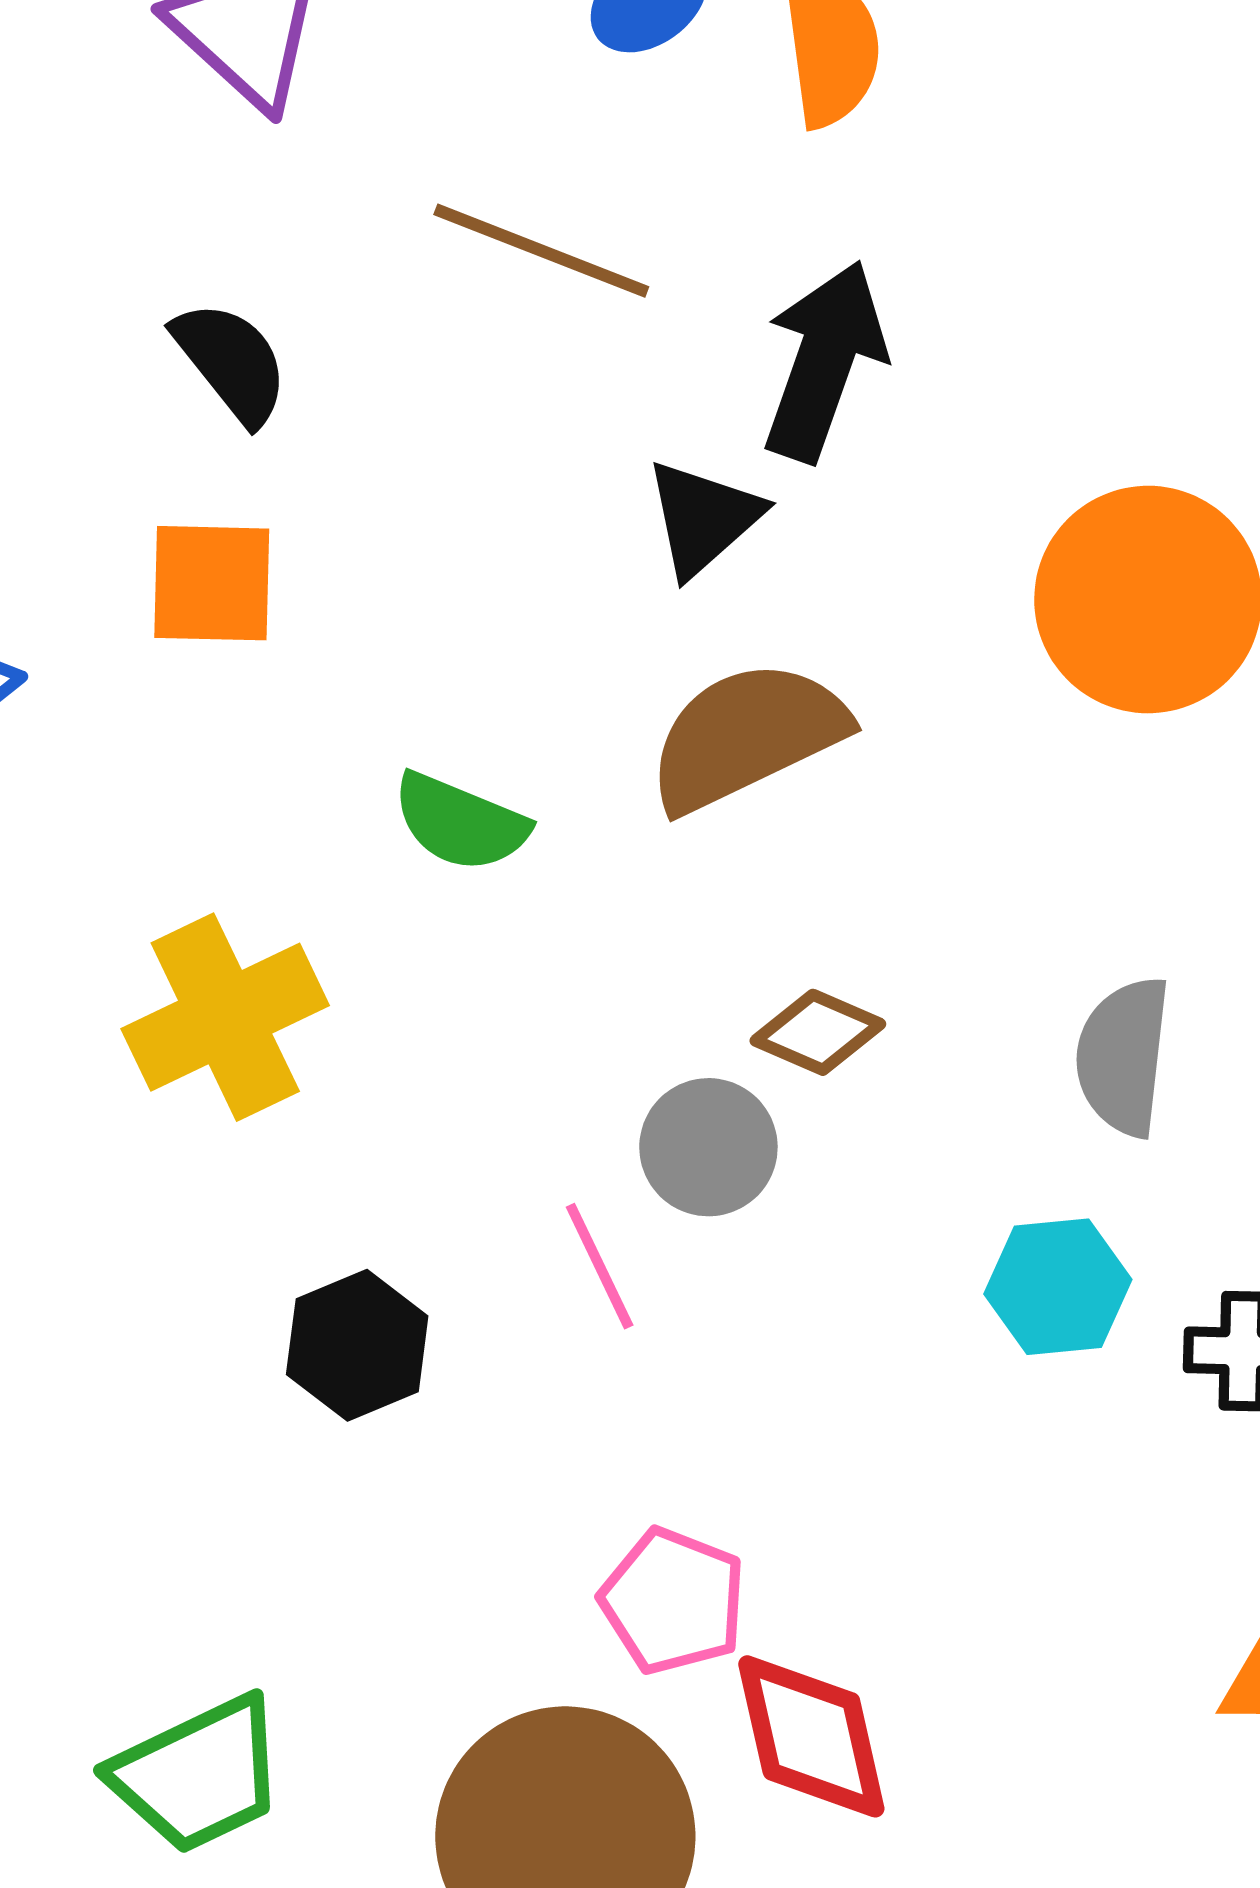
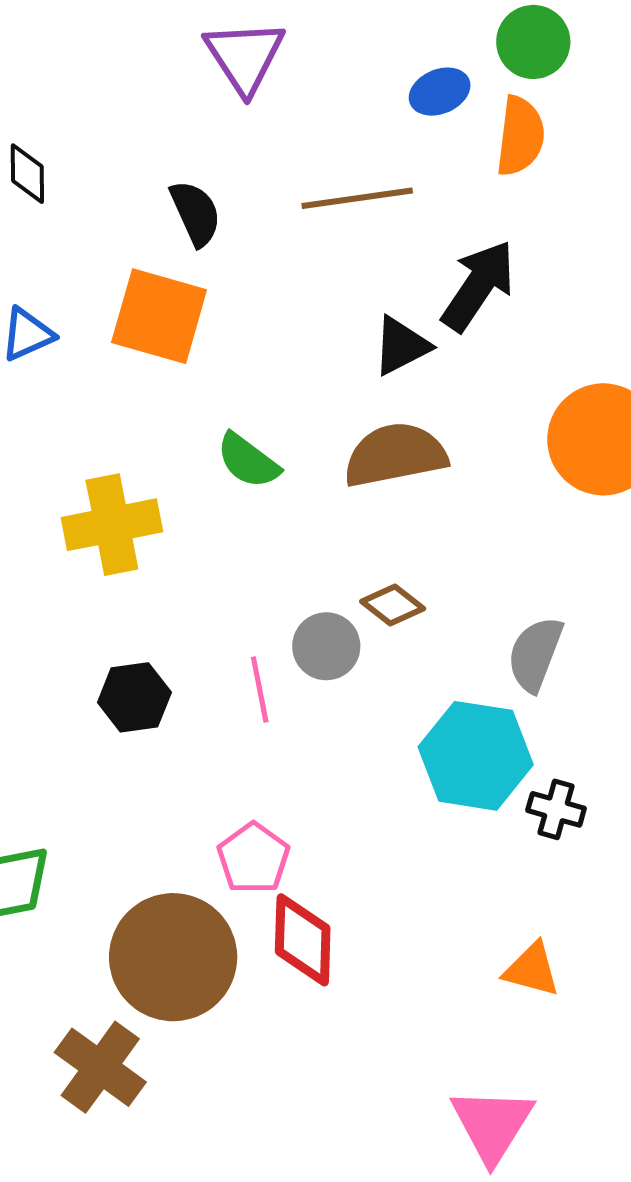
brown line: (541, 251) -> (357, 198), turned -44
orange square: (212, 583) -> (159, 316), size x1.4
cyan hexagon: (1058, 1287) -> (476, 756), size x1.6

